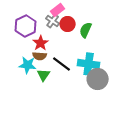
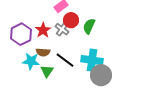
gray cross: (53, 21) -> (62, 29), moved
purple hexagon: (26, 26) -> (21, 34), moved
red star: (41, 43) -> (43, 30), moved

